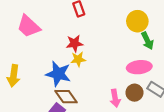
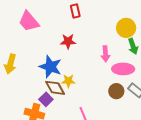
yellow star: (78, 59) -> (68, 81), moved
pink arrow: (115, 98) -> (105, 54), moved

